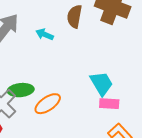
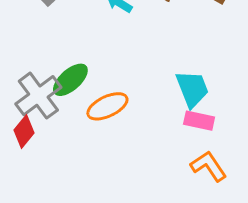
green ellipse: (21, 90) -> (70, 80), turned -45

